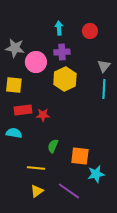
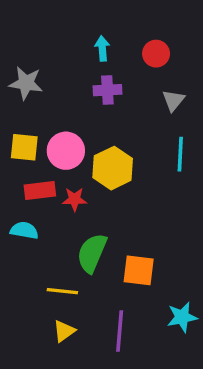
pink circle: (36, 62) -> (66, 151), moved
gray triangle: (104, 66) -> (173, 100), moved
yellow hexagon: (65, 79) -> (113, 168), moved
green semicircle: (53, 146) -> (92, 253), size x1.6
cyan star: (96, 174) -> (182, 317), moved
purple line: (69, 191) -> (120, 331), turned 60

